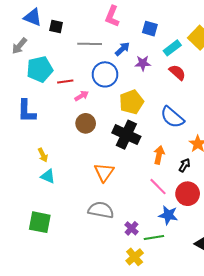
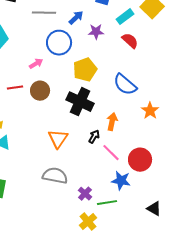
red line: (65, 82) -> (15, 88), moved
black arrow: (185, 165) -> (94, 137), moved

